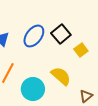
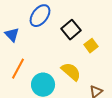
blue ellipse: (34, 36) -> (40, 16), moved

